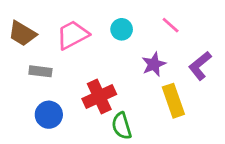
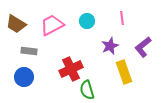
pink line: (171, 25) -> (122, 18), turned 40
blue circle: (49, 115) -> (24, 77), moved

